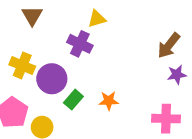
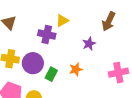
yellow triangle: (97, 19) -> (62, 21), moved
purple star: (177, 75) -> (89, 44), moved

